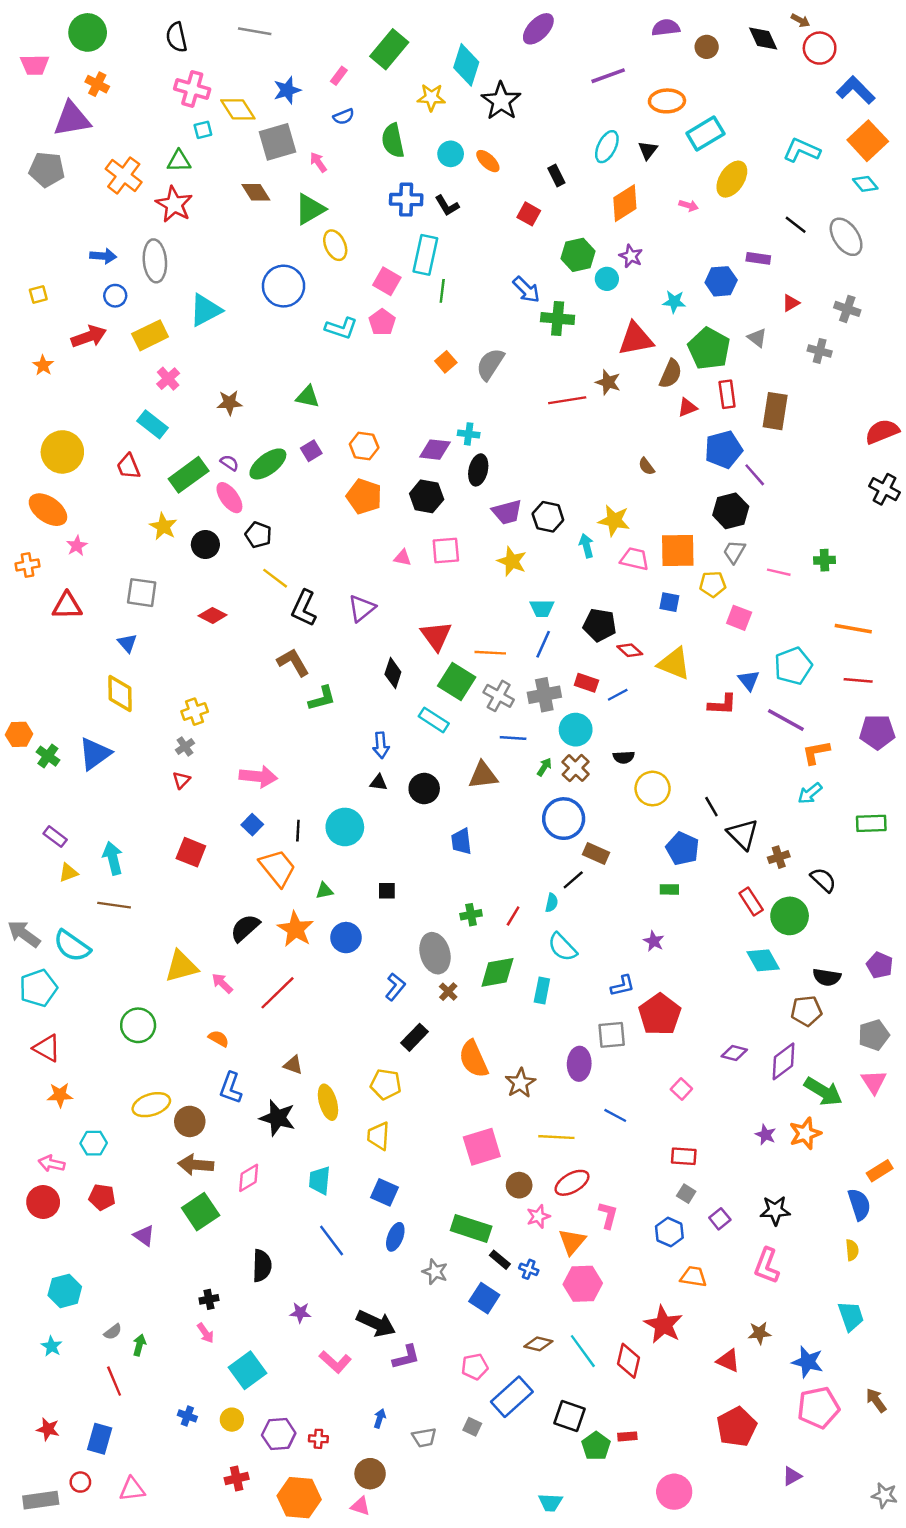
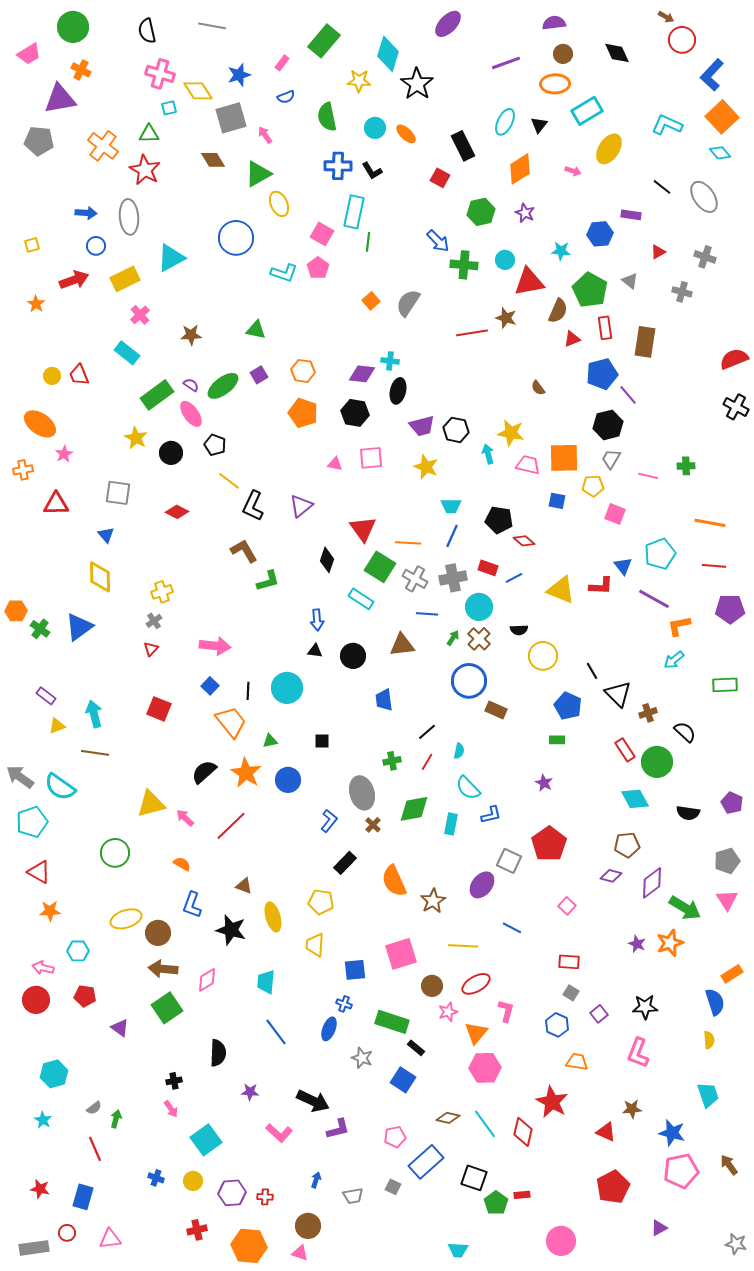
black diamond: (763, 38) -> (617, 53), moved
brown circle: (707, 47) -> (563, 54), moved
pink trapezoid: (35, 65) -> (29, 54), turned -30
blue L-shape: (856, 90) -> (712, 75), turned -92
black rectangle: (556, 175) -> (463, 146), size x1.6
cyan circle: (607, 279) -> (505, 260), moved
yellow circle: (62, 452) -> (52, 376), size x0.5
red trapezoid: (128, 466) -> (79, 375), moved
yellow triangle: (674, 664) -> (561, 590), moved
black line: (573, 880) -> (427, 732), moved
blue L-shape: (622, 986) -> (491, 815), moved
brown pentagon: (806, 1011) -> (627, 845), moved
gray square: (612, 1035) -> (509, 861), turned 30
purple ellipse: (579, 1064) -> (482, 885), turned 36
blue square: (384, 1192) -> (355, 970), moved, turned -30
blue cross: (529, 1269) -> (344, 1004), moved

